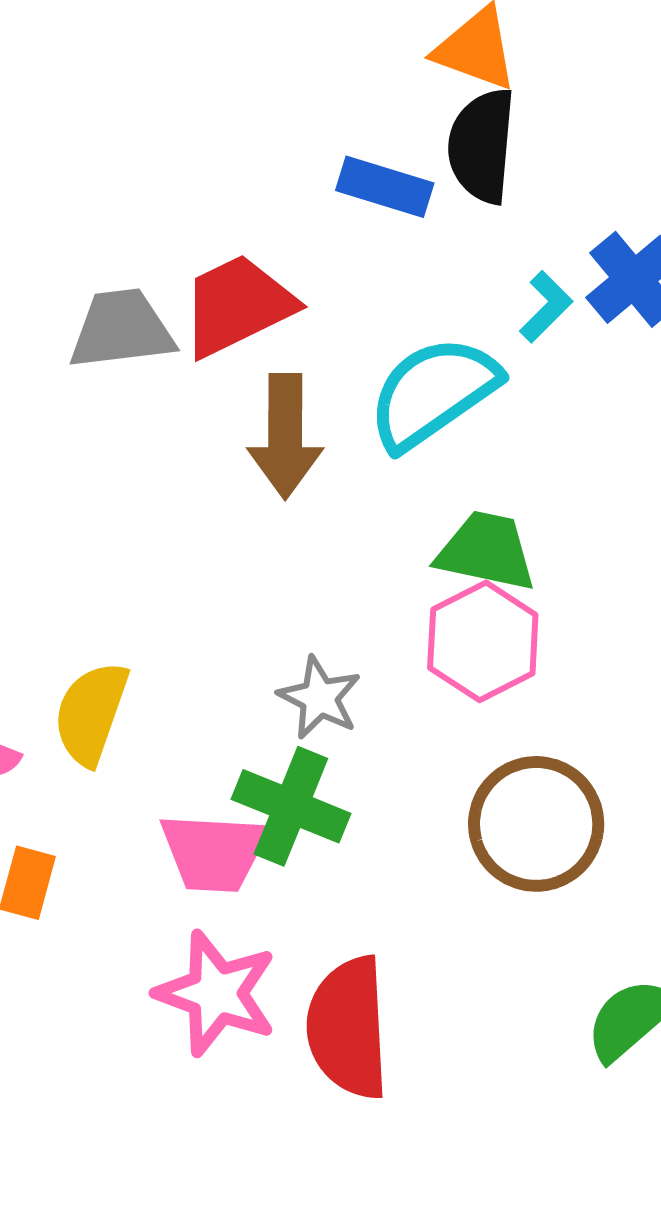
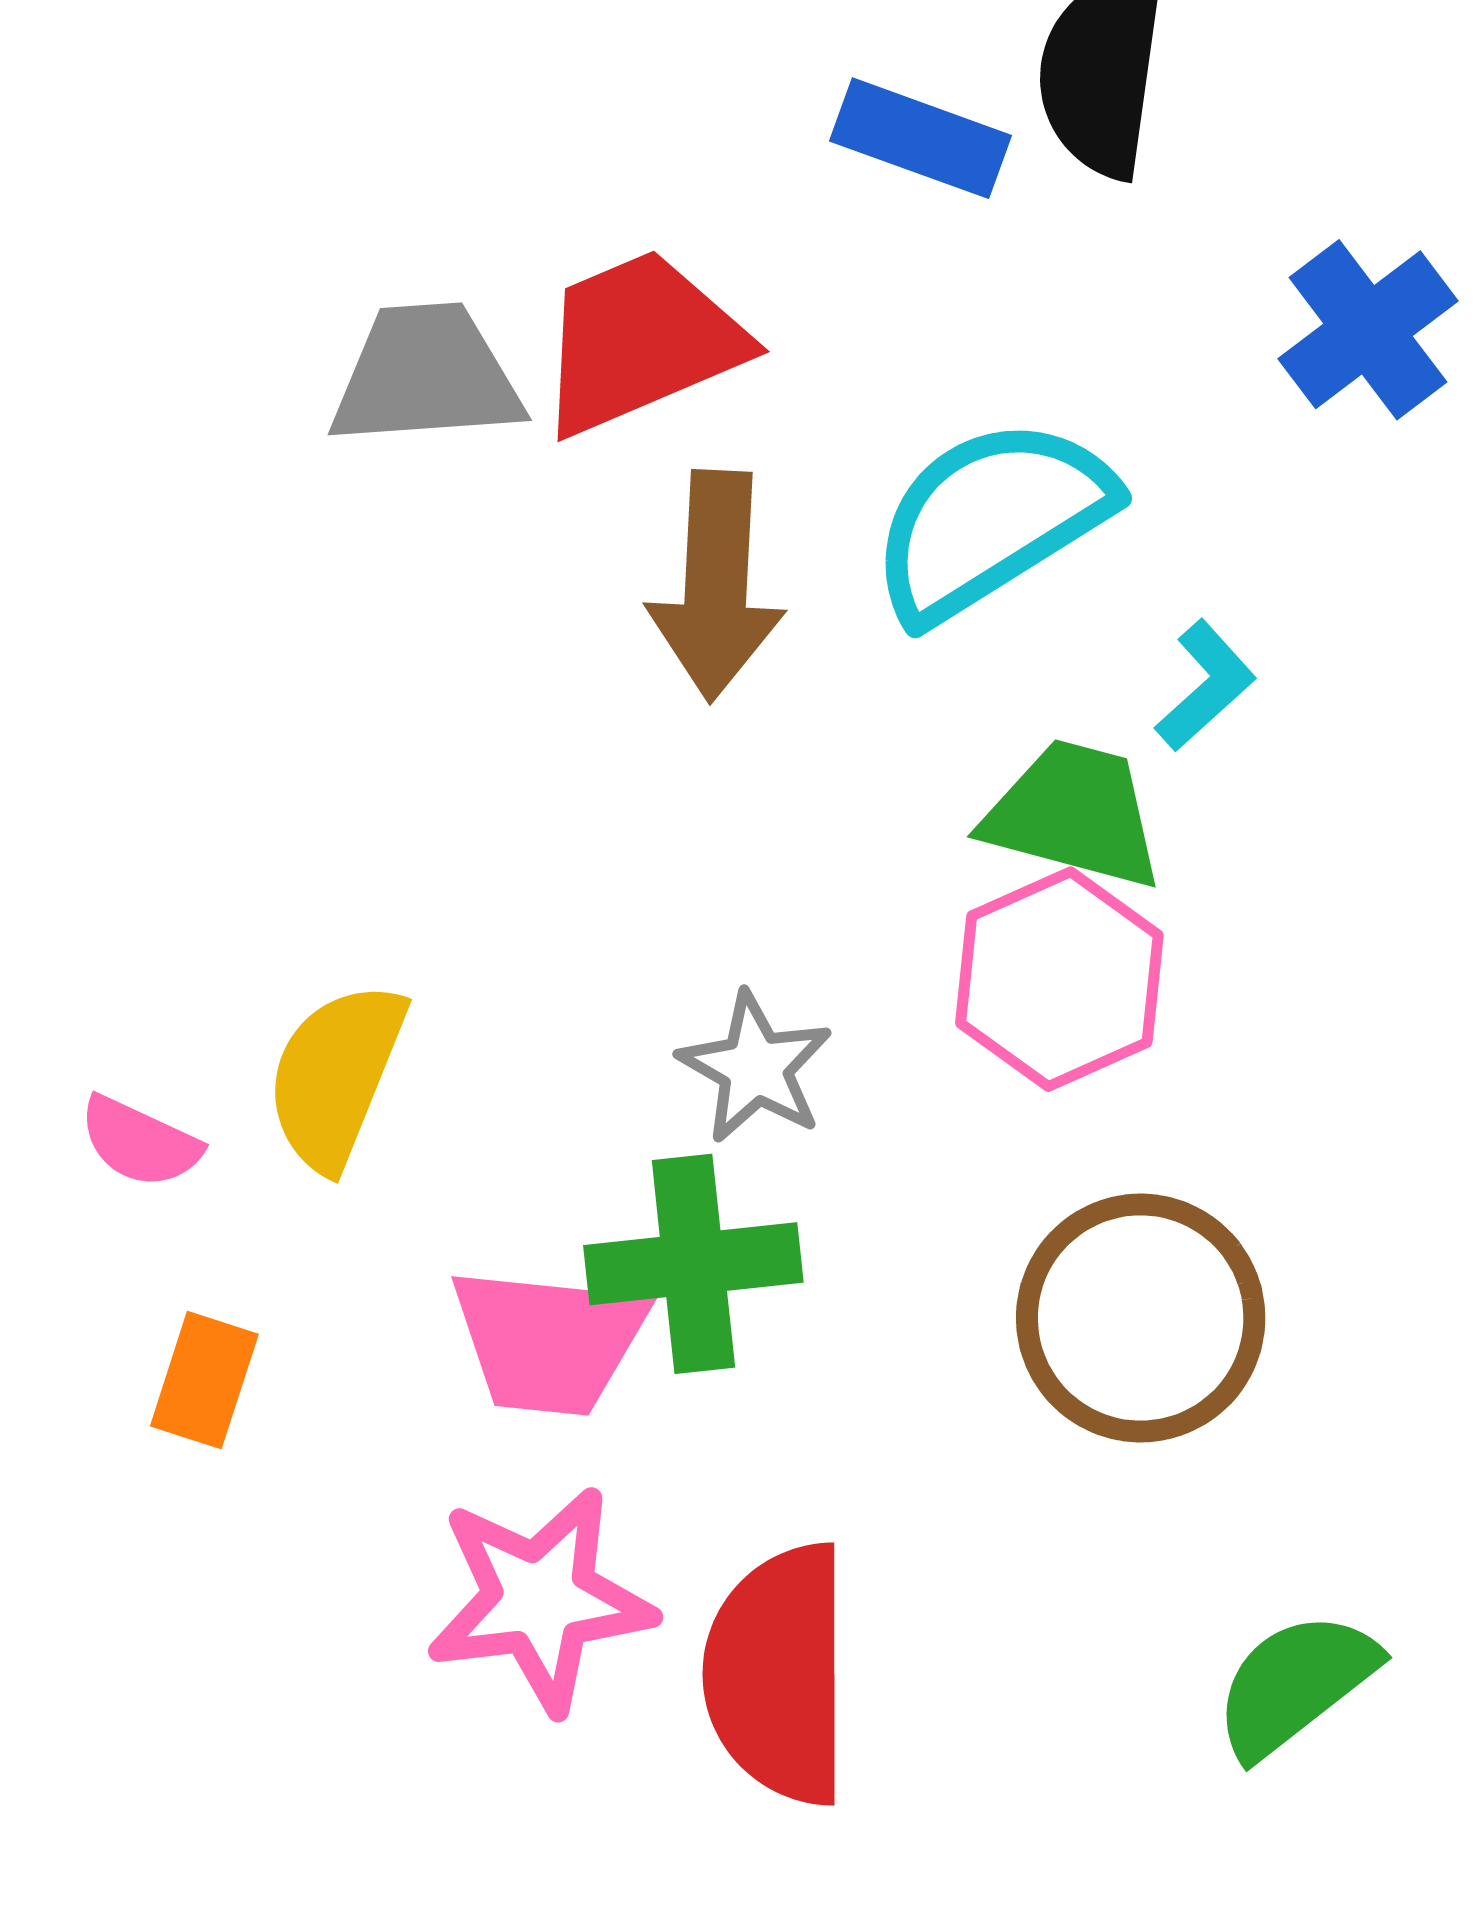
cyan L-shape: (546, 307) -> (1206, 686), moved
green cross: (291, 806) -> (693, 1264), turned -31
pink star: (216, 993) -> (540, 1599), turned -30

